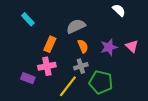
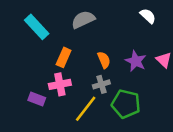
cyan rectangle: (28, 19) -> (37, 27), size x1.5
gray semicircle: (76, 26) -> (83, 20), moved
purple star: (109, 47) -> (136, 61), turned -30

